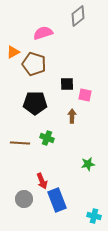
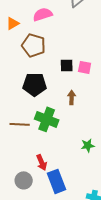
orange triangle: (13, 52) -> (13, 23), moved
pink square: (85, 95) -> (85, 67), moved
green cross: (47, 138) -> (47, 119), size x1.6

